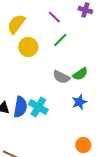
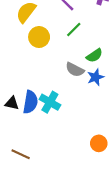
green semicircle: (80, 74) -> (94, 55), moved
blue star: (79, 102) -> (96, 77), moved

